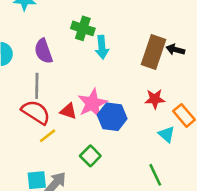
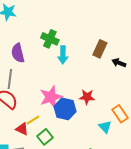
brown rectangle: (153, 52) -> (100, 49), moved, size x0.7
red star: (155, 99) -> (87, 97), moved
red triangle: (68, 111) -> (22, 129), moved
yellow line: (48, 136) -> (33, 120), moved

